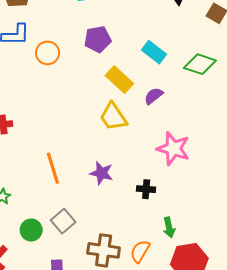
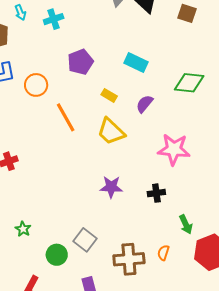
green diamond: (200, 64) -> (189, 83), moved
yellow rectangle: (119, 80) -> (109, 95), size x0.6
orange line: (53, 168) -> (66, 117), moved
orange semicircle: (140, 251) -> (163, 253), size x0.7

